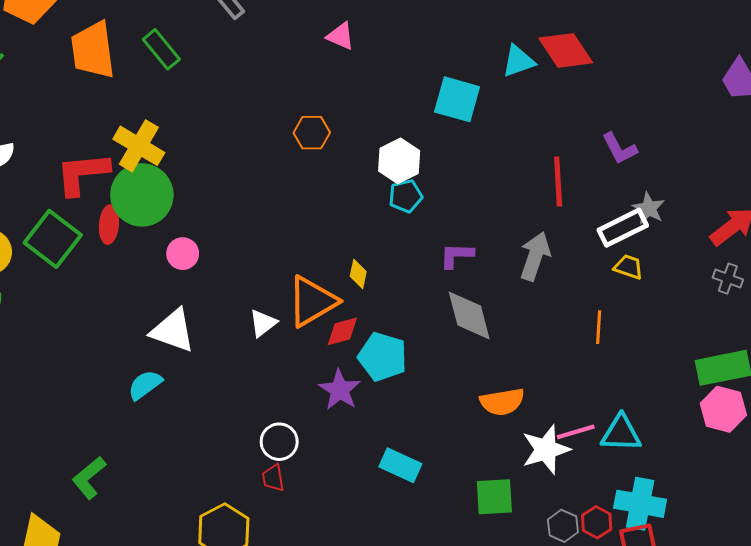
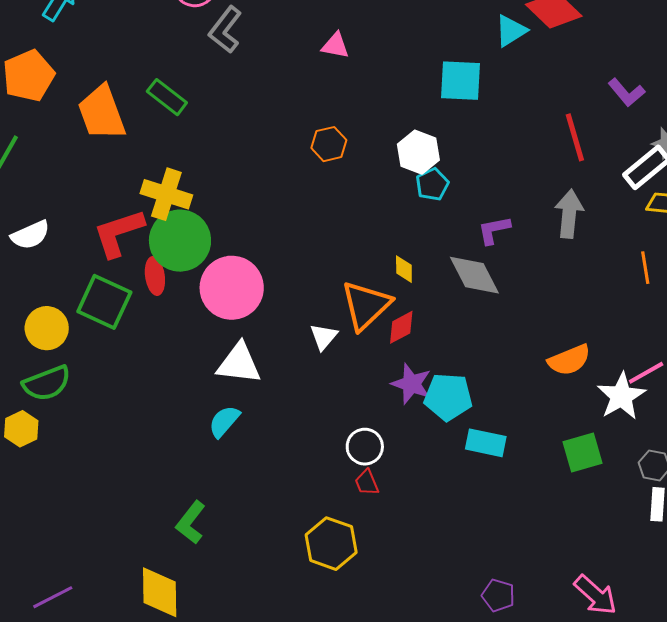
pink circle: (183, 254) -> (232, 288), size x2.0
gray diamond: (469, 316) -> (474, 275), moved
cyan pentagon: (383, 357) -> (448, 397), moved

